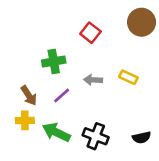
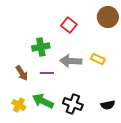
gray arrow: (93, 80) -> (71, 61), size x1.5
purple line: (62, 96) -> (47, 73), turned 40
yellow cross: (25, 120) -> (19, 105), moved, turned 32

